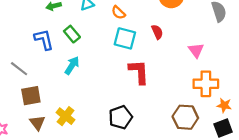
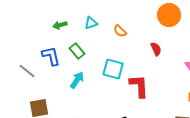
cyan square: (125, 38) -> (113, 69), moved
gray line: (19, 69) -> (27, 71), moved

